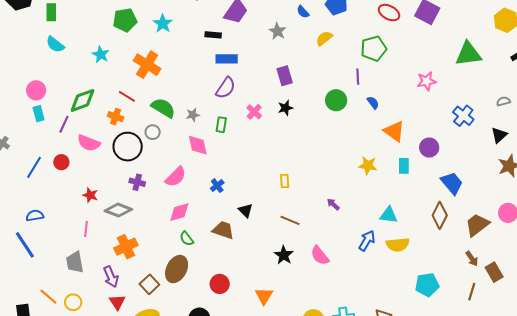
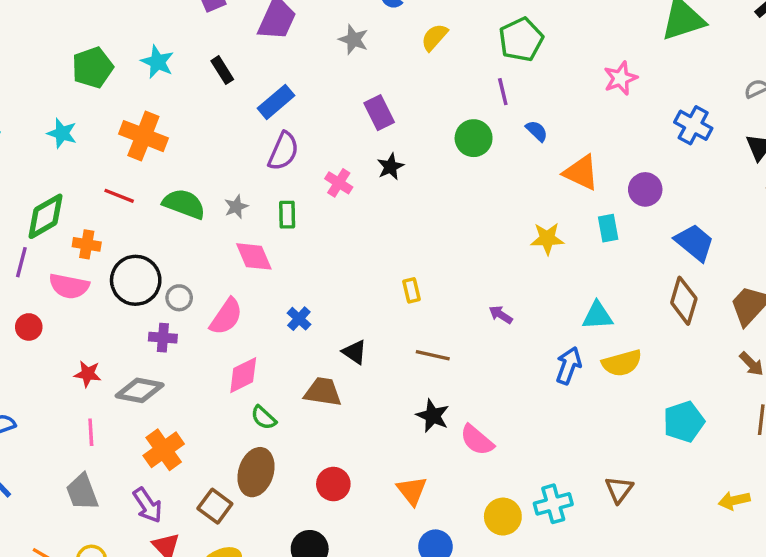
black rectangle: (213, 35) -> (222, 70), moved, turned 63
blue rectangle: (227, 59) -> (276, 102), turned -30
orange cross: (116, 117) -> (87, 244), moved
gray circle: (153, 132) -> (179, 298), moved
pink semicircle: (320, 255) -> (477, 440), moved

